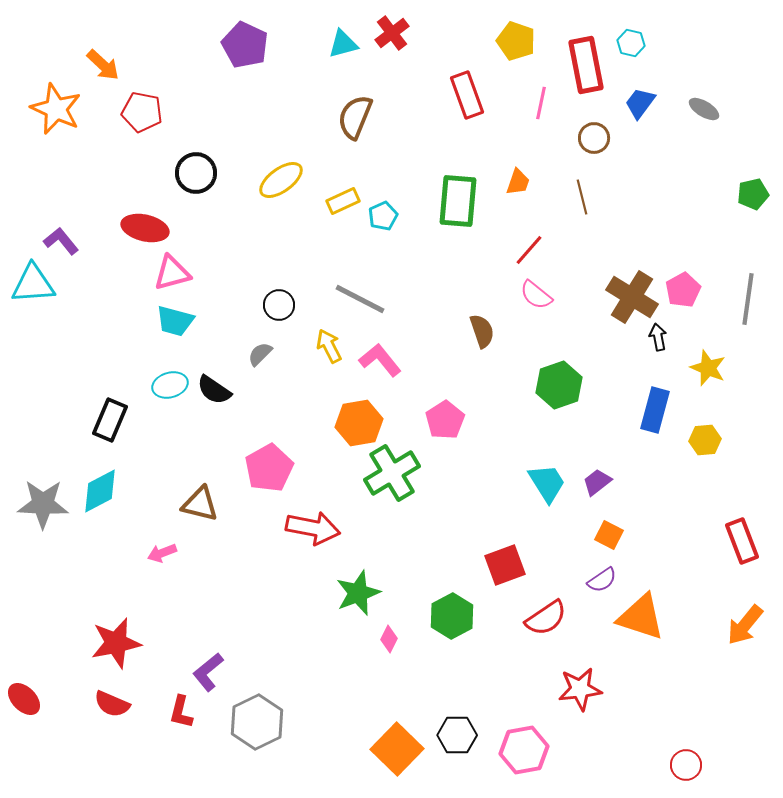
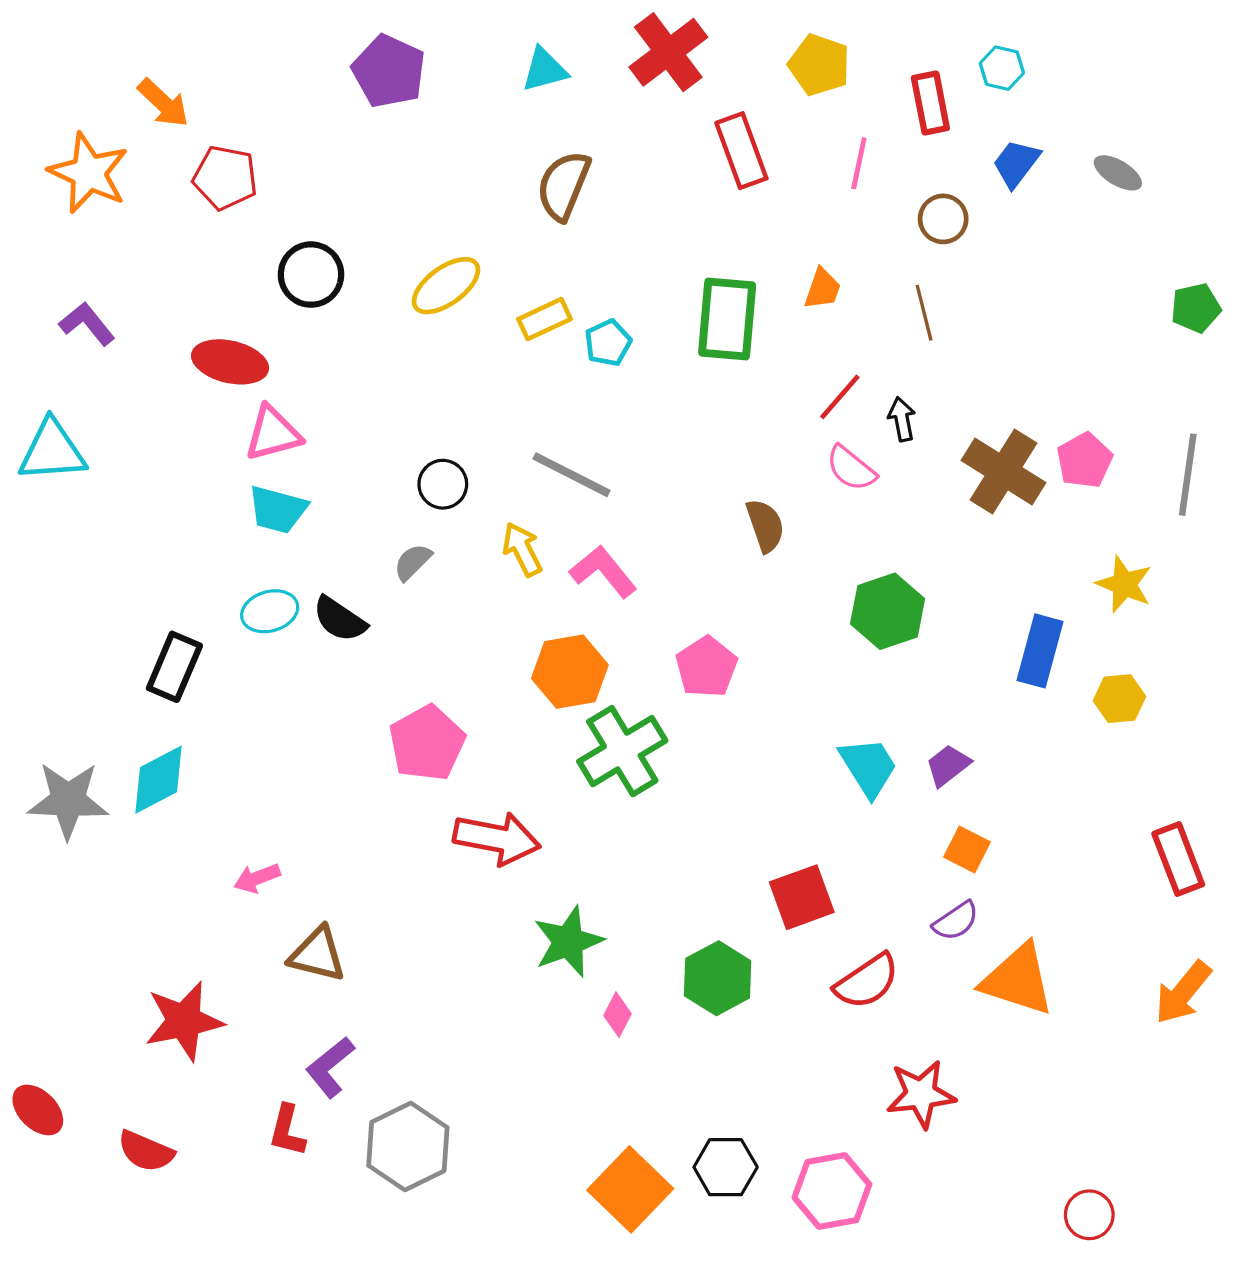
red cross: (392, 33) -> (668, 52), moved, size x1.4
red rectangle: (586, 65) -> (930, 103), size x0.7
purple L-shape: (61, 241) -> (87, 324), moved
black arrow: (658, 337) -> (902, 419), moved
brown triangle: (200, 504) -> (317, 954), moved
red semicircle: (112, 704) -> (146, 1151), moved

